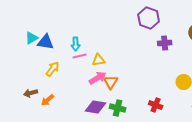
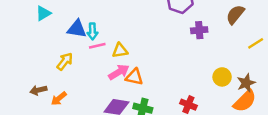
cyan triangle: (32, 38) -> (43, 13), moved
blue triangle: (46, 42) -> (77, 29), moved
orange triangle: (111, 82) -> (134, 77), turned -49

